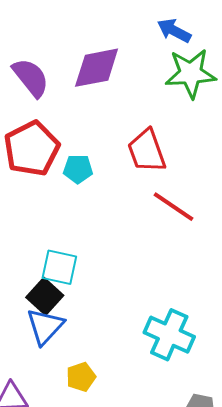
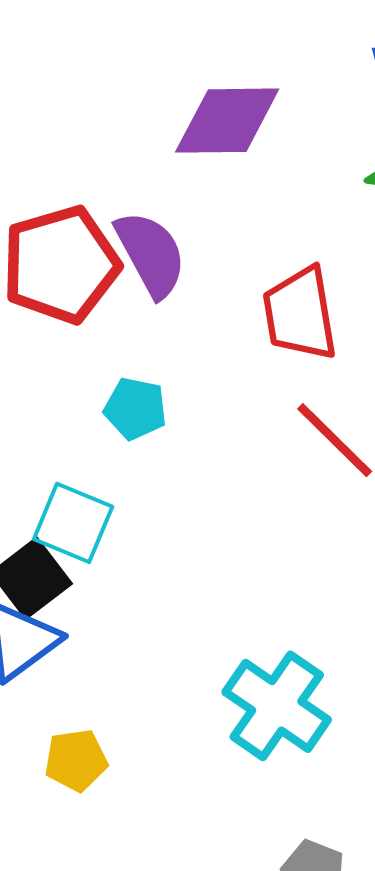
purple semicircle: (31, 78) -> (151, 254), moved
cyan pentagon: (78, 169) -> (135, 409), moved

